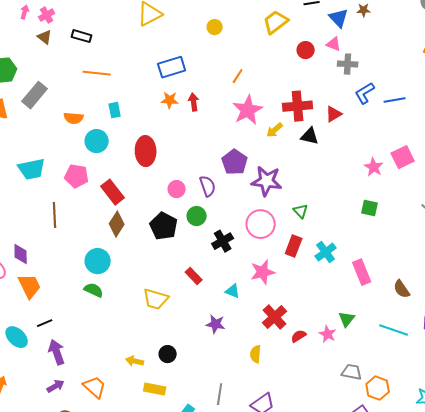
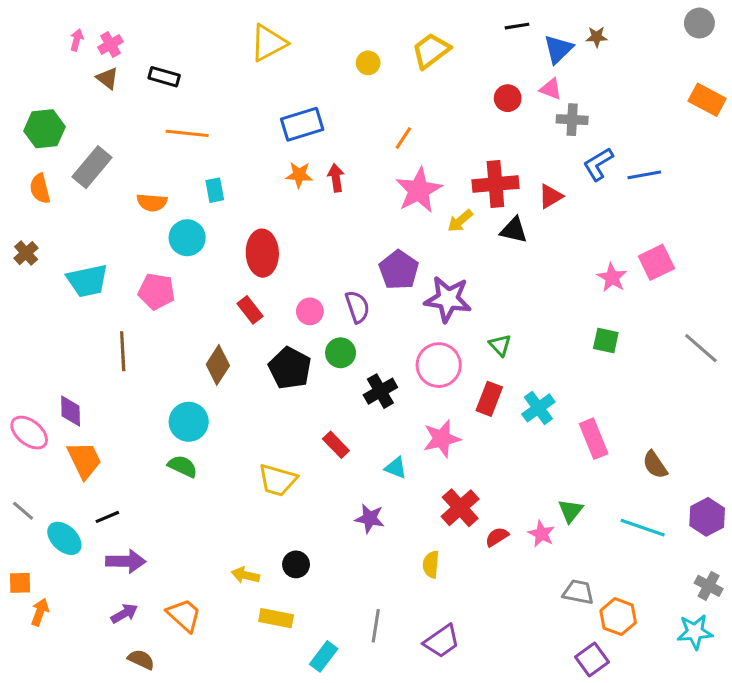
blue triangle: (339, 18) -> (558, 49), turned 30
yellow trapezoid: (276, 22) -> (431, 51), moved
red rectangle: (113, 192) -> (250, 310), moved, size x0.7
purple arrow: (57, 352) -> (126, 561), turned 110

